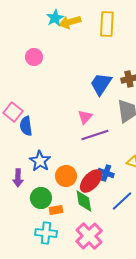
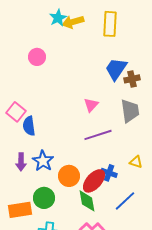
blue trapezoid: (101, 84) -> (116, 69), moved
pink triangle: (85, 117) -> (91, 105), moved
purple arrow: (18, 178) -> (21, 162), moved
orange rectangle: (56, 210) -> (20, 210), moved, size x1.6

